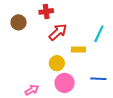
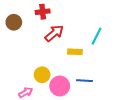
yellow circle: (57, 63) -> (42, 75), moved
blue line: (98, 79) -> (84, 81), moved

